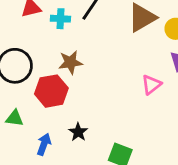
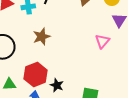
red hexagon: (51, 91) -> (36, 74), moved

